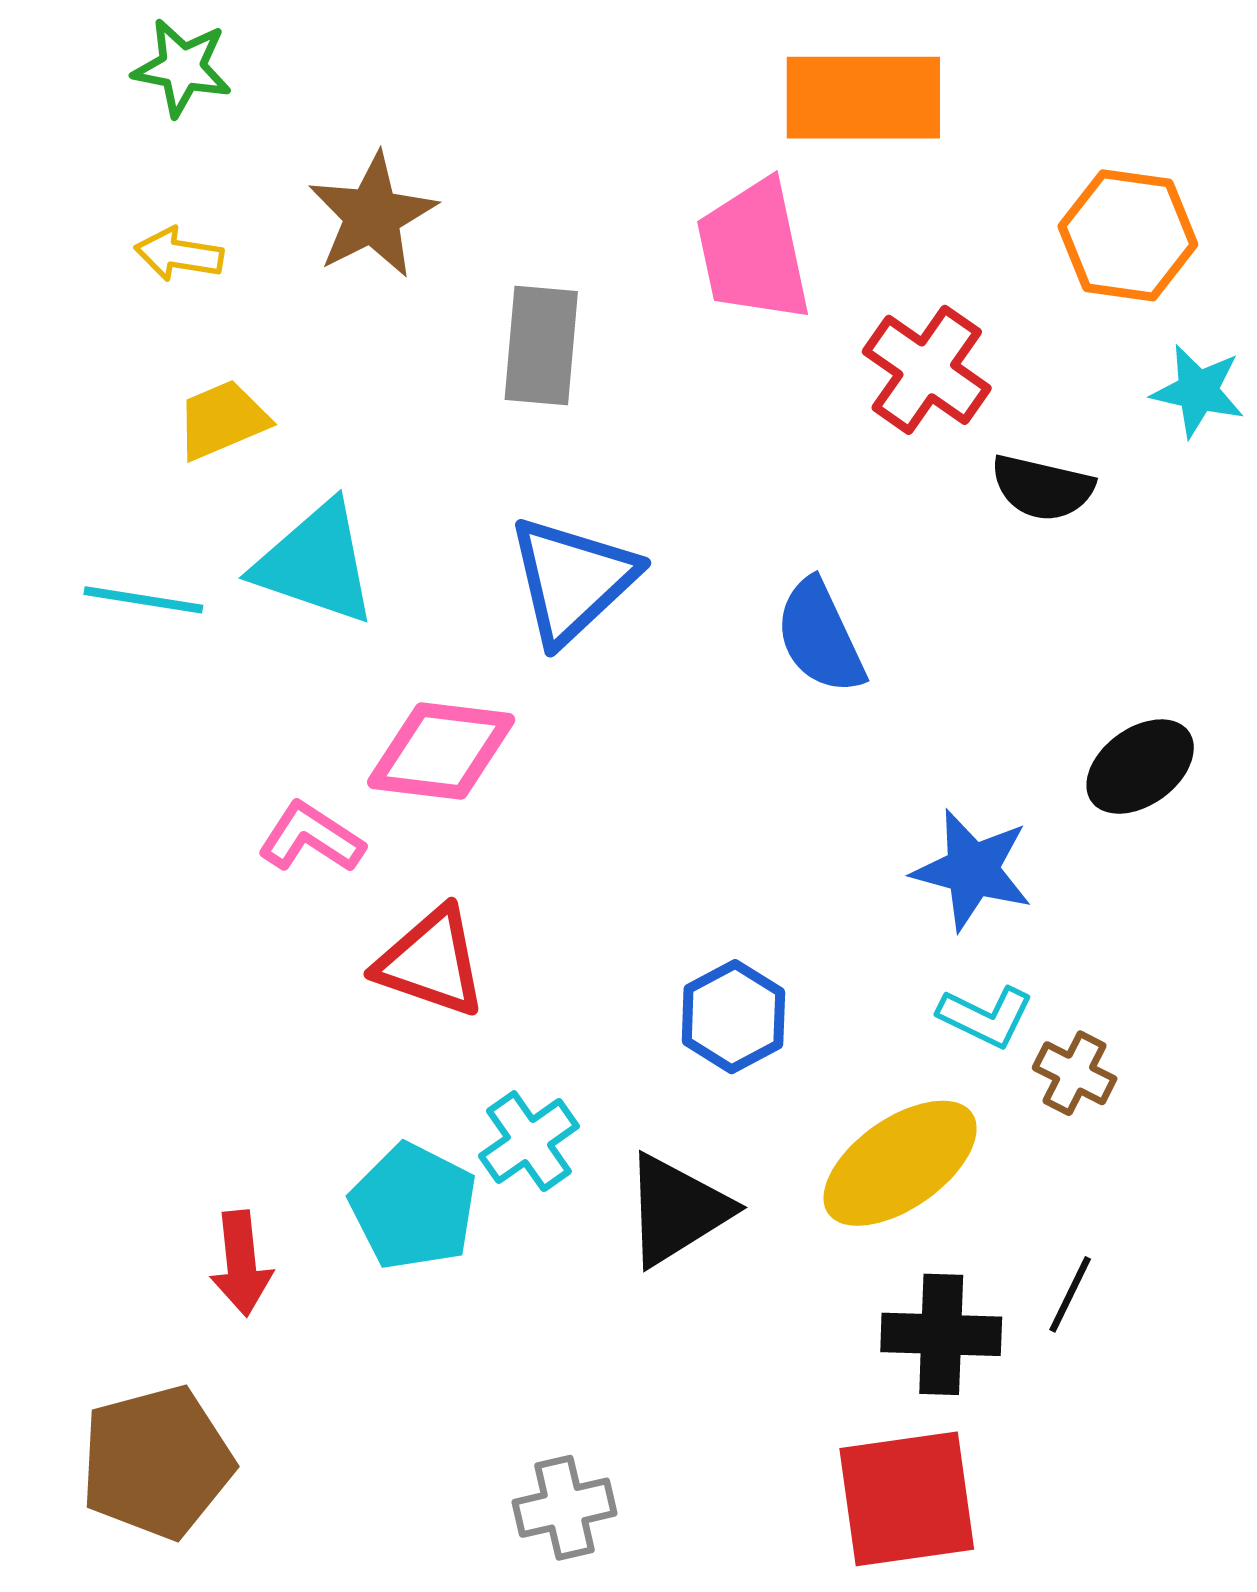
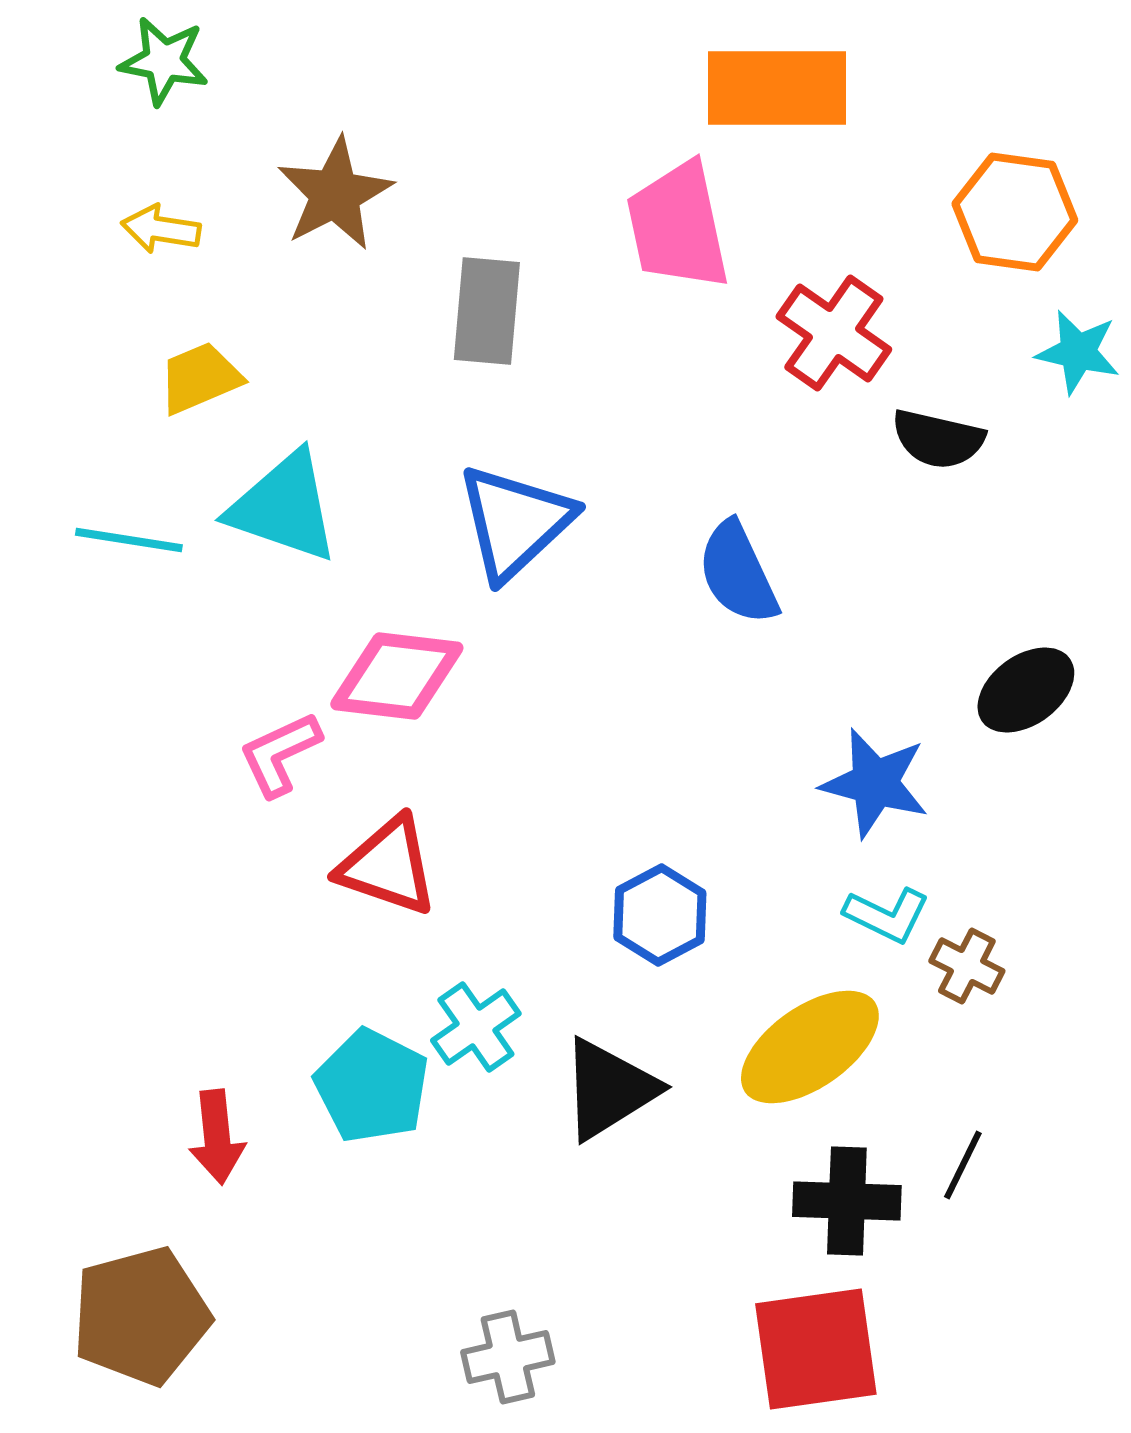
pink L-shape: (311, 838) -> (280, 754), turned -58

